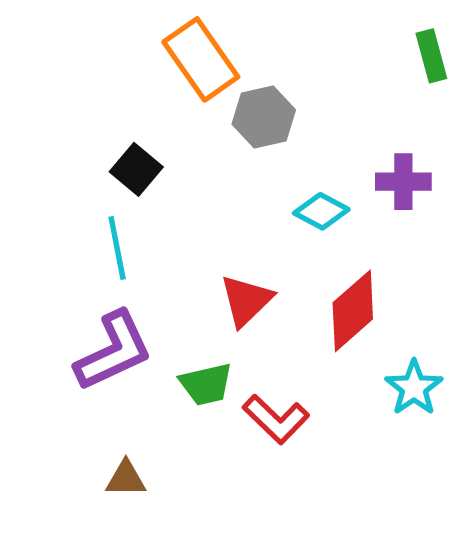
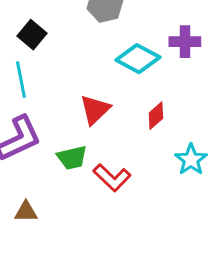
cyan diamond: (321, 211) -> (138, 59), size x1.4
red diamond: (353, 311) -> (156, 116), size x0.6

